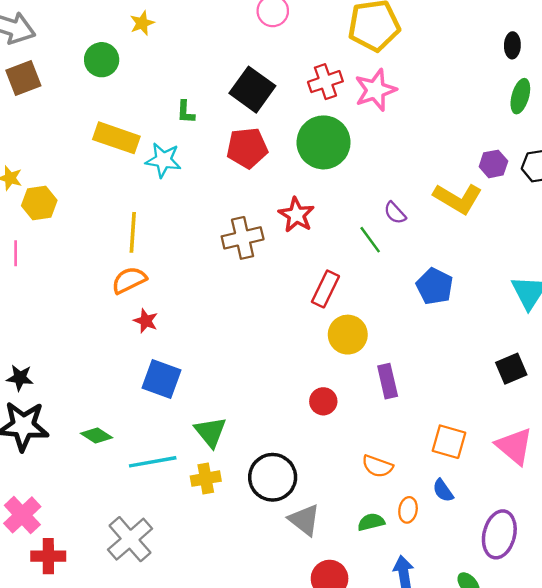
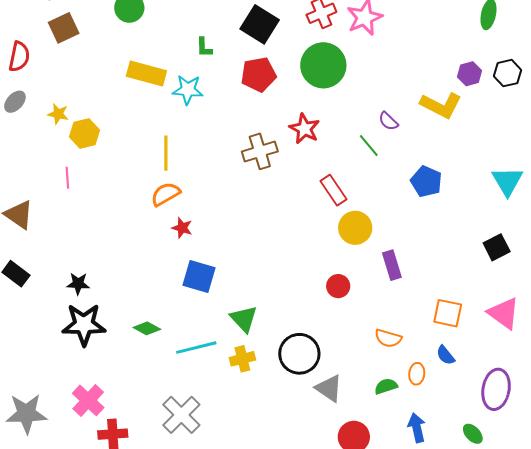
red rectangle: (325, 289) -> (334, 190), turned -56

